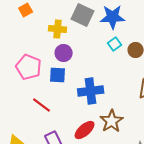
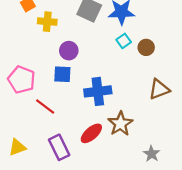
yellow cross: (58, 29) -> (47, 22), moved
pink pentagon: (29, 67) -> (21, 80), moved

